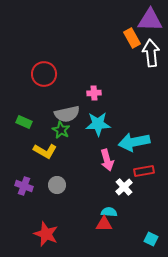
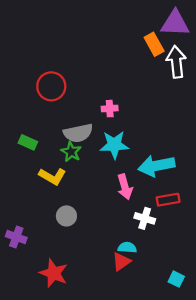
purple cross: (24, 186) -> (16, 237), moved
white cross: (124, 187) -> (145, 218), turned -30
red triangle: (104, 224) -> (121, 262), turned -36

